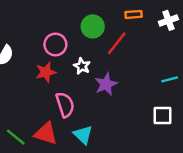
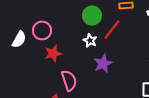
pink circle: (55, 44) -> (42, 30), moved
white star: (82, 66) -> (90, 40), moved

